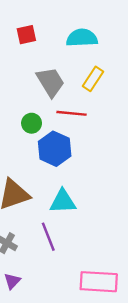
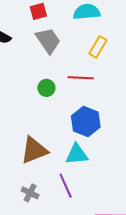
gray trapezoid: (50, 82) -> (48, 41), moved
blue hexagon: (55, 149) -> (86, 121), moved

